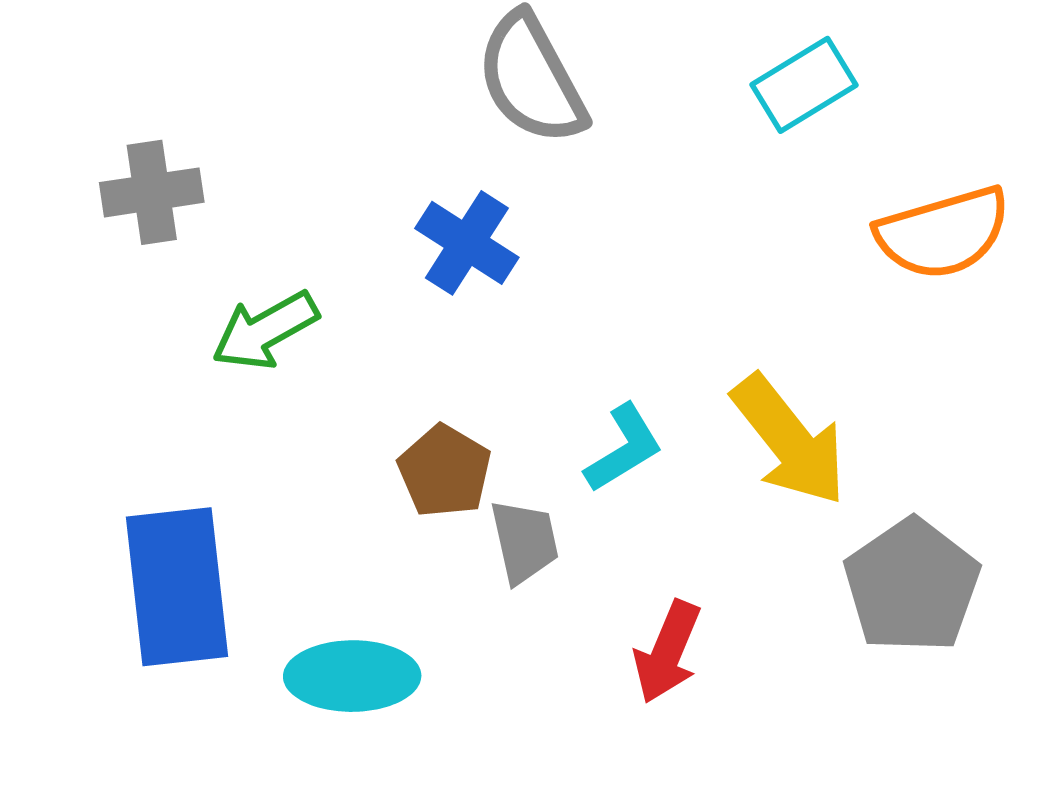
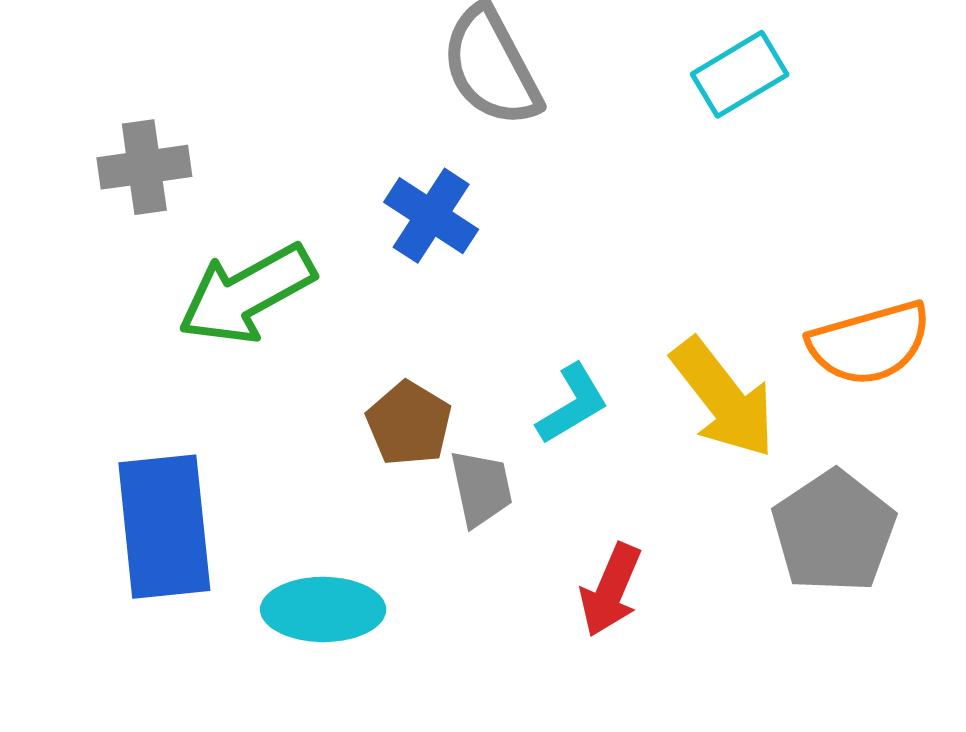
orange semicircle: (943, 233) -> (870, 343), moved
green arrow: (265, 330) -> (247, 294), size x1.4

